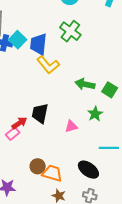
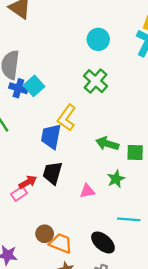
blue trapezoid: (38, 44) -> (51, 136), moved
yellow L-shape: (48, 65) -> (67, 118), turned 70
green square: (110, 90) -> (135, 153), turned -35

